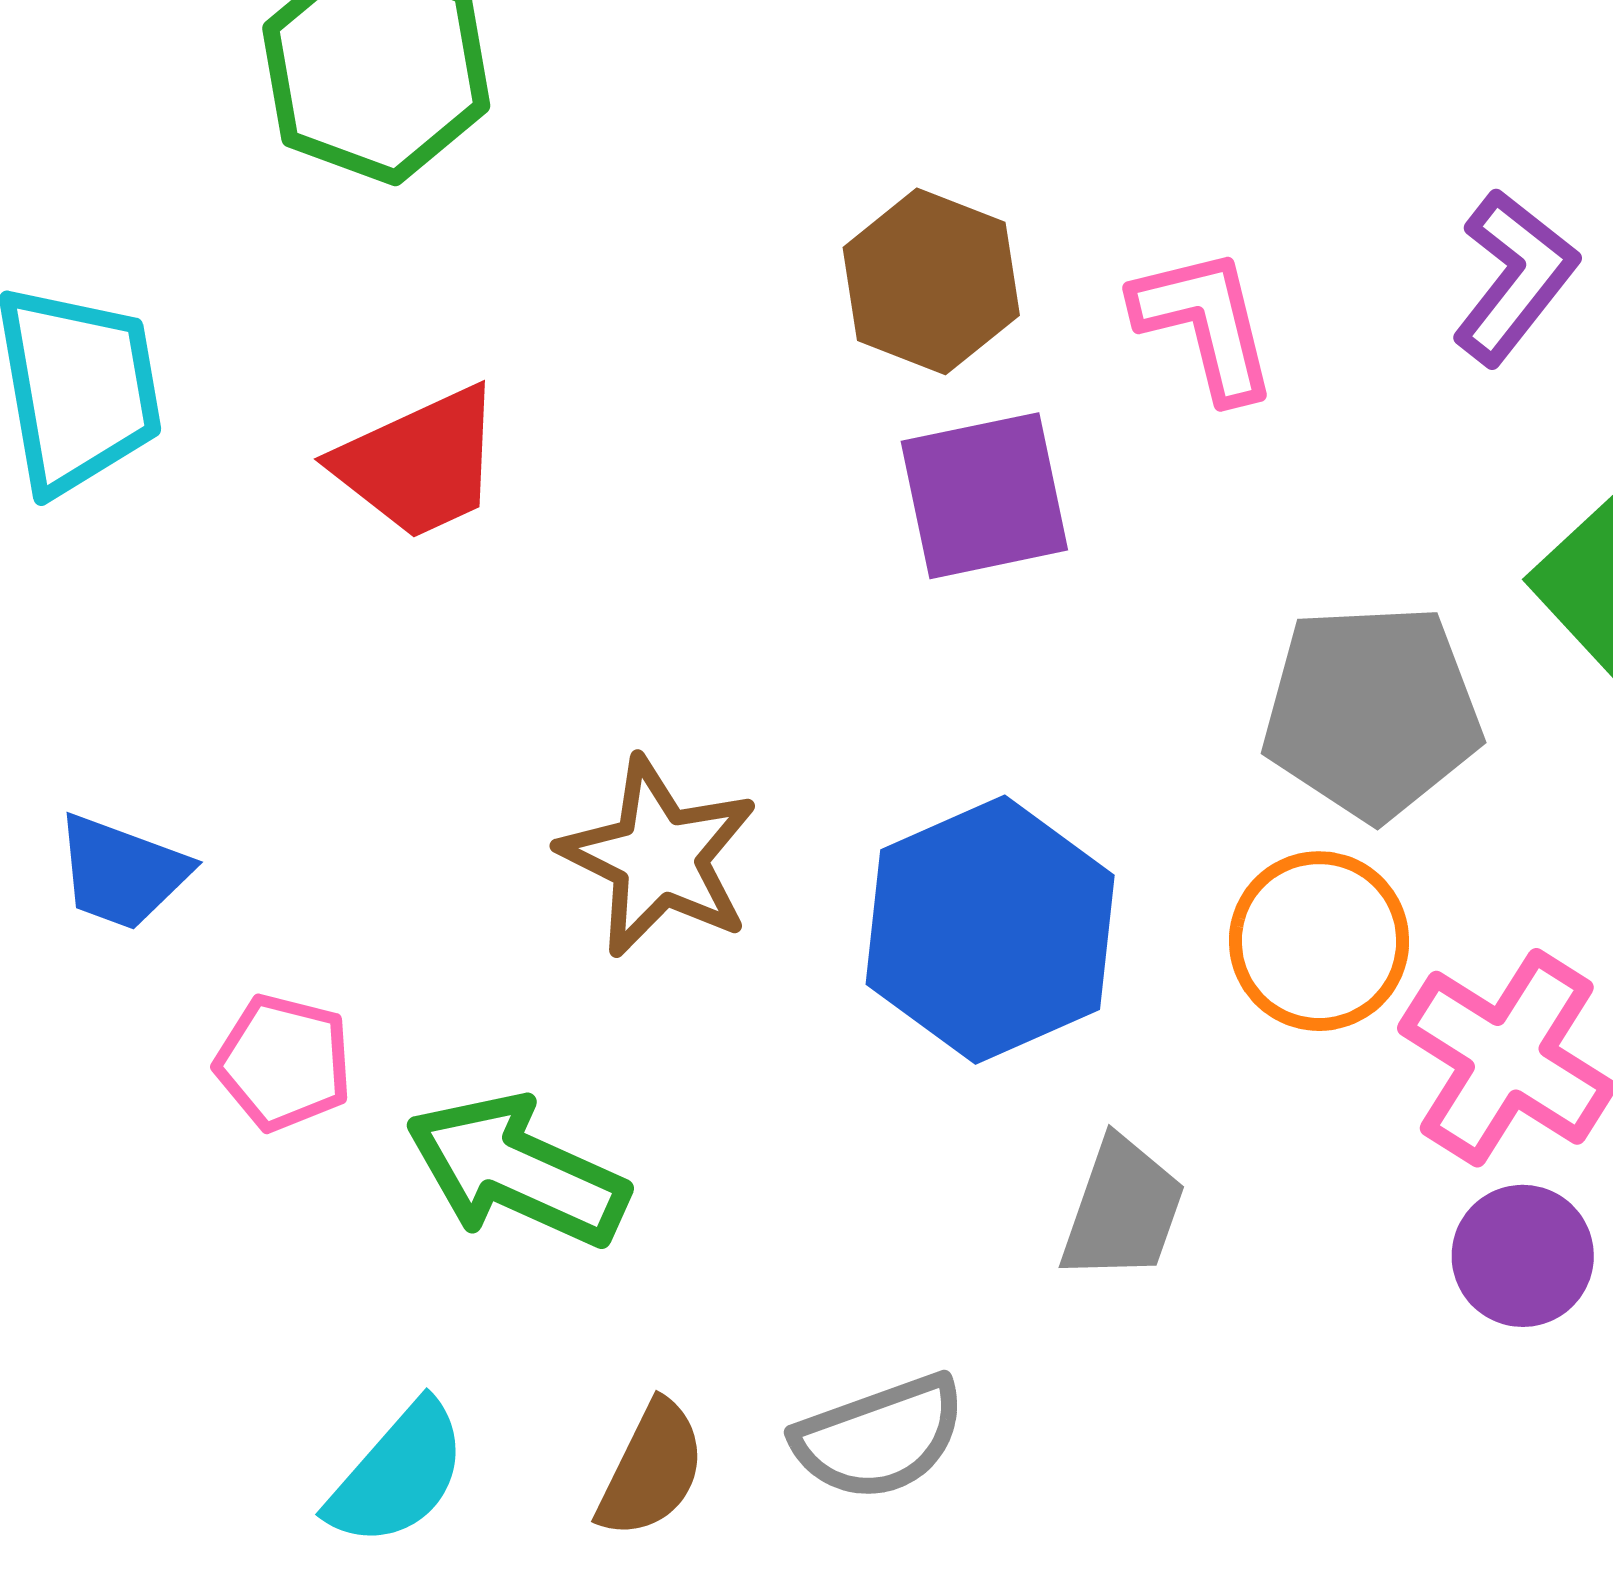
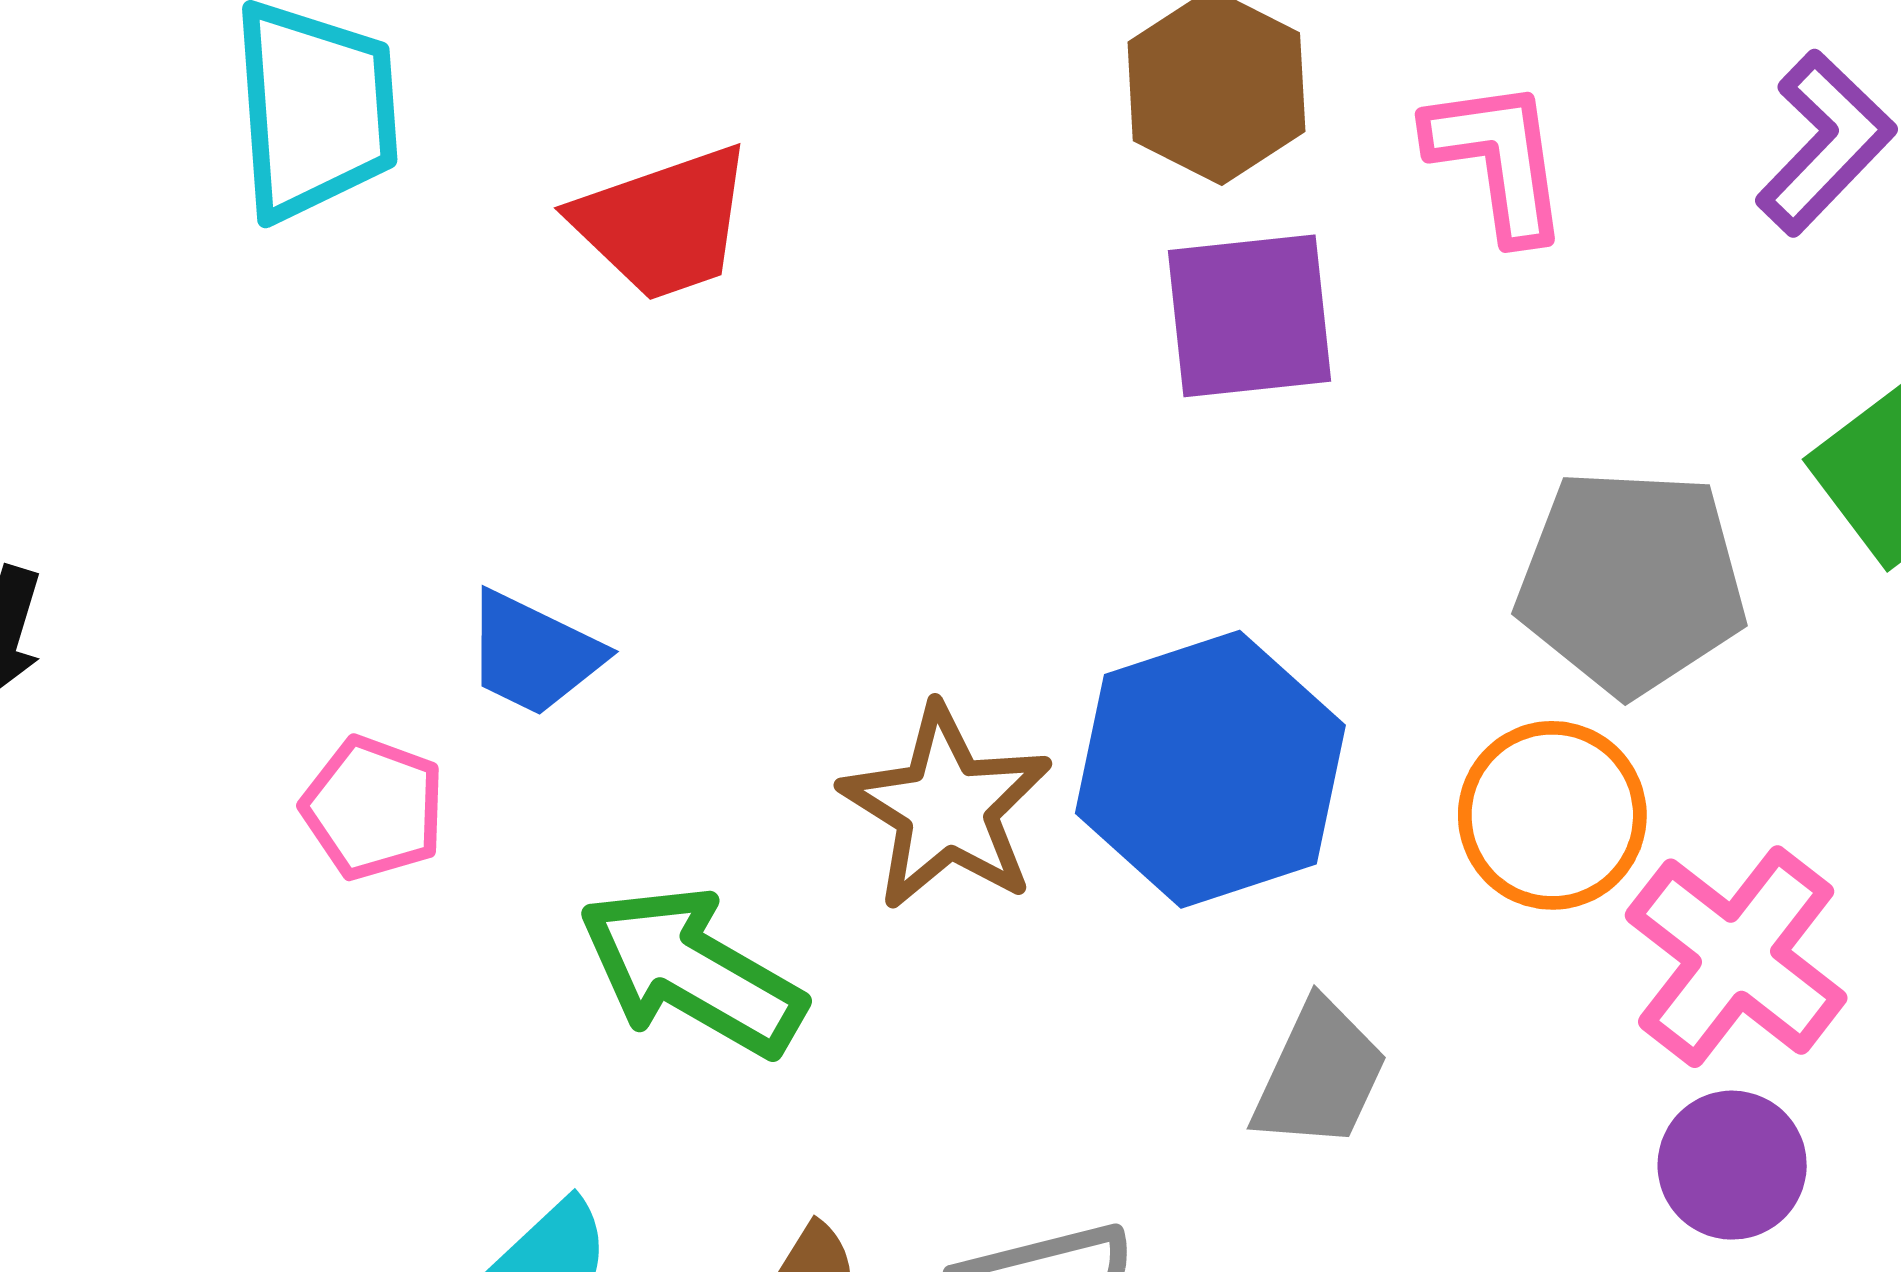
brown star: (659, 857) -> (946, 808), moved
blue trapezoid: (122, 872) -> (533, 654), moved
pink pentagon: (284, 1062) -> (373, 808), moved

